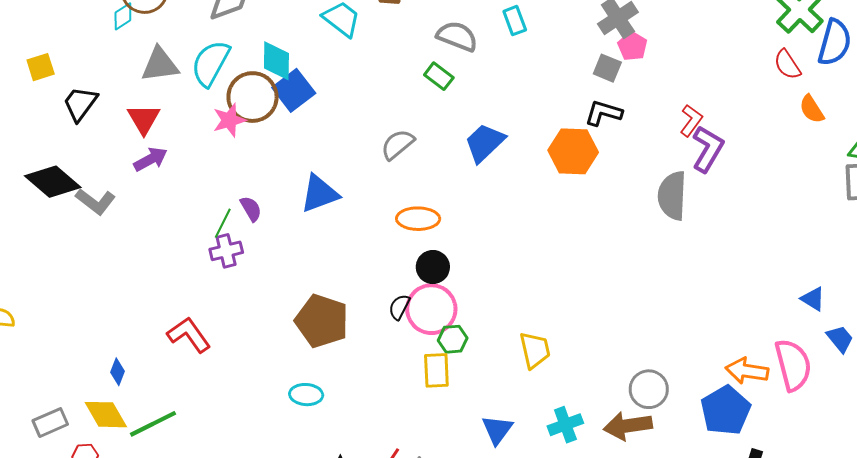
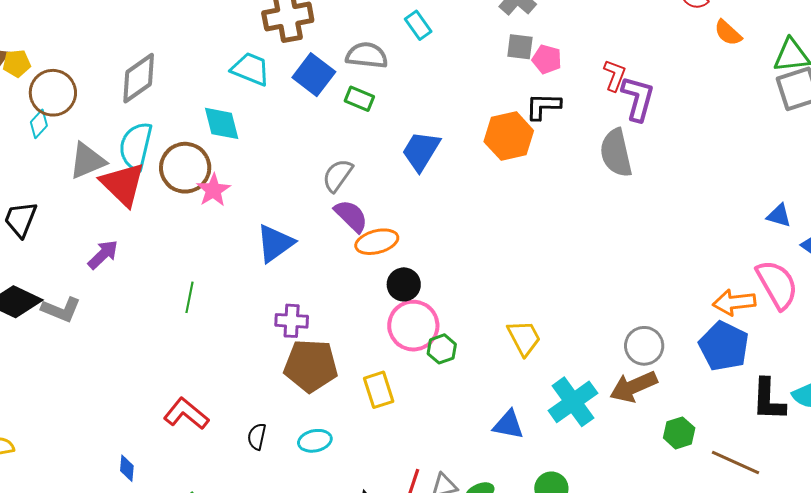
pink pentagon: (632, 46) -> (547, 59), moved
cyan diamond: (276, 61) -> (222, 123), moved
blue square: (294, 90) -> (314, 75), moved
black L-shape: (603, 113) -> (543, 106), moved
red triangle: (144, 119) -> (123, 184), moved, size x1.4
pink star: (229, 120) -> (213, 190), moved
purple semicircle: (251, 209) -> (351, 216), moved, size x1.4
purple cross: (226, 251) -> (292, 321), moved, turned 32
black semicircle: (399, 307) -> (257, 437), moved
yellow rectangle: (436, 370) -> (379, 390), moved
cyan cross: (565, 425) -> (573, 402), size x1.4
blue triangle: (497, 430) -> (508, 425), turned -40

